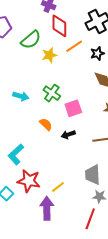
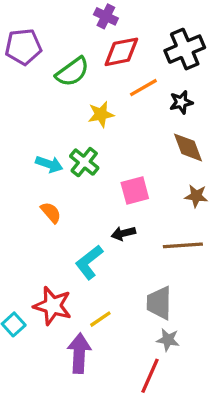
red diamond: (59, 26) -> (121, 52), turned 75
yellow star: (49, 55) -> (101, 114), moved
green cross: (52, 93) -> (84, 162), moved
orange semicircle: (46, 124) -> (51, 213), moved
cyan L-shape: (16, 154) -> (89, 262), moved

